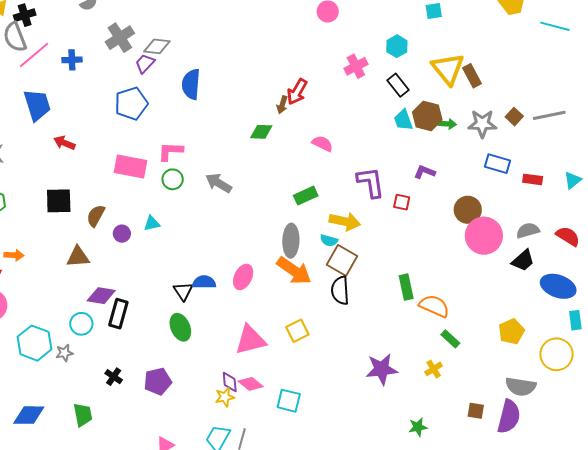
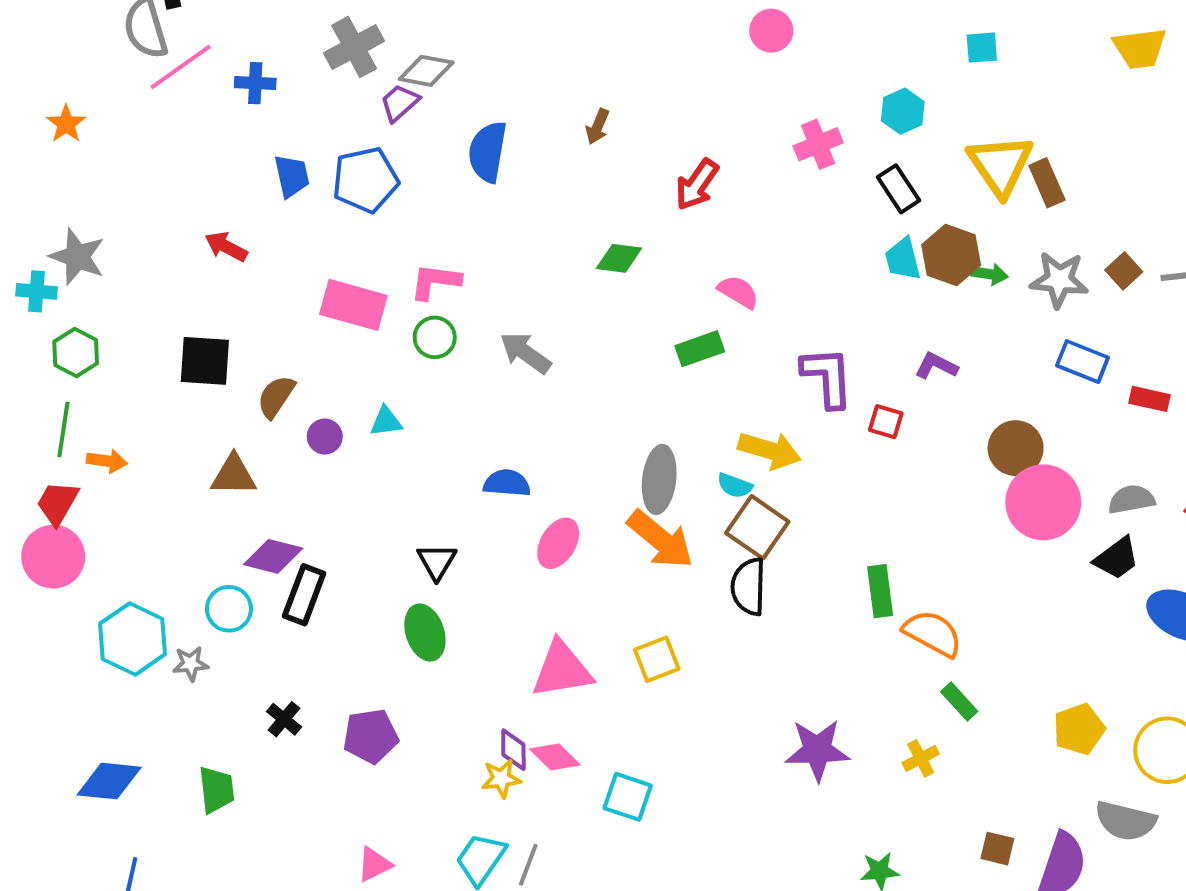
blue trapezoid: (37, 105) -> (292, 176), moved, size x0.7
brown arrow: (282, 105) -> (598, 127), moved
green rectangle: (306, 196) -> (700, 349), moved
blue semicircle: (204, 282) -> (507, 483), moved
yellow pentagon: (511, 332) -> (1079, 729), moved
gray semicircle: (521, 386) -> (1126, 821), moved

